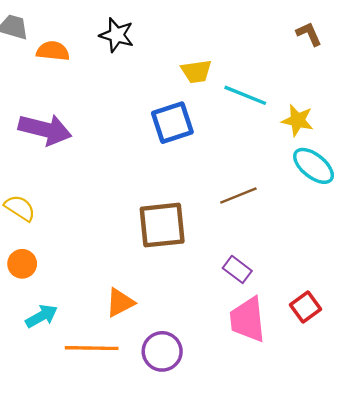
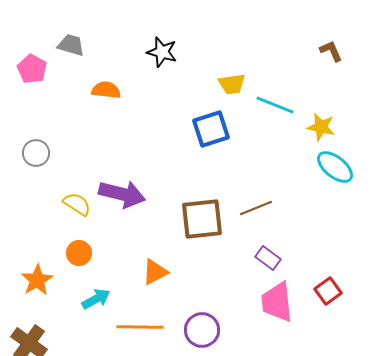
orange semicircle: (53, 51) -> (106, 90), moved
purple arrow: (45, 129) -> (122, 194), moved
brown line: (238, 195) -> (256, 208), moved
orange triangle: (120, 302) -> (155, 272), moved

